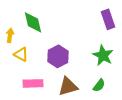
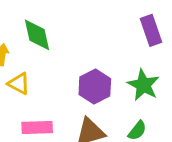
purple hexagon: (58, 56) -> (95, 87), moved

